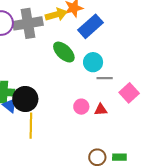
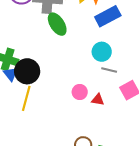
green ellipse: (64, 52) -> (57, 24), moved

